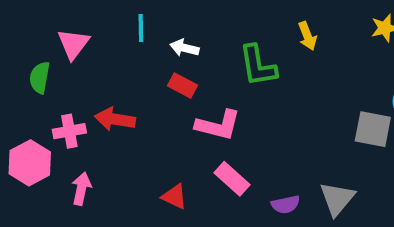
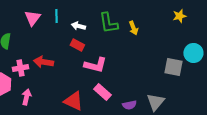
yellow arrow: (307, 36) -> (133, 28), moved
pink triangle: (73, 44) -> (32, 18), moved
green L-shape: (258, 66) -> (108, 23), moved
red triangle: (175, 197) -> (73, 101), size x1.5

